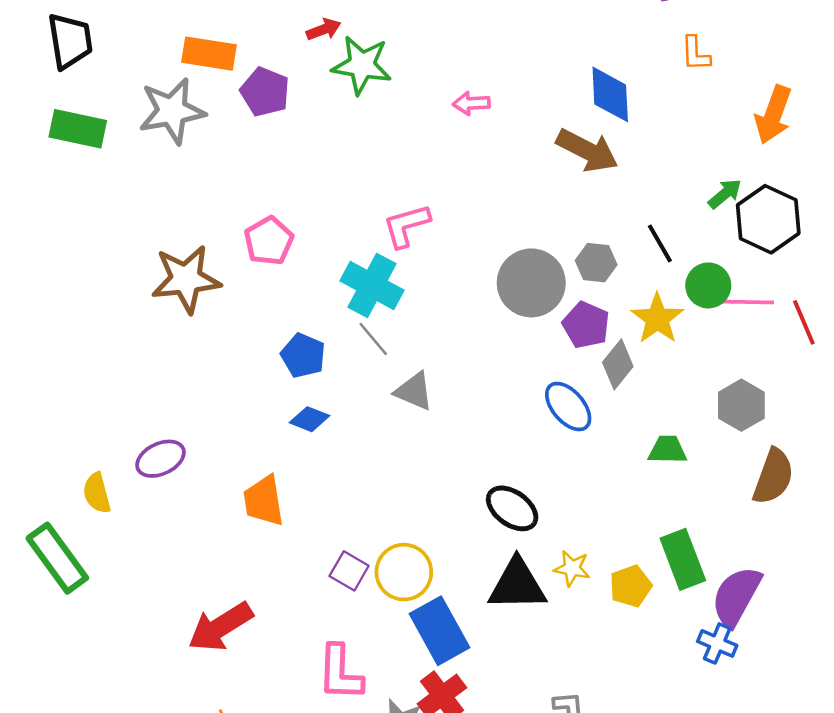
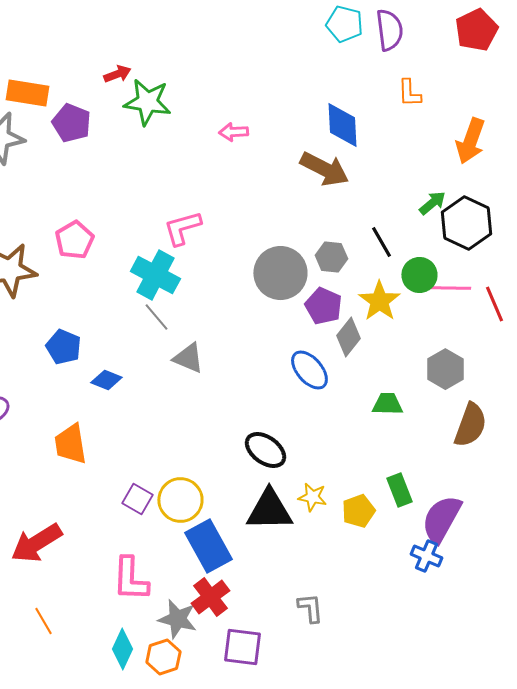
blue pentagon: (303, 356) -> (63, 347), moved
green rectangle: (683, 559) -> (399, 490), size x0.7

